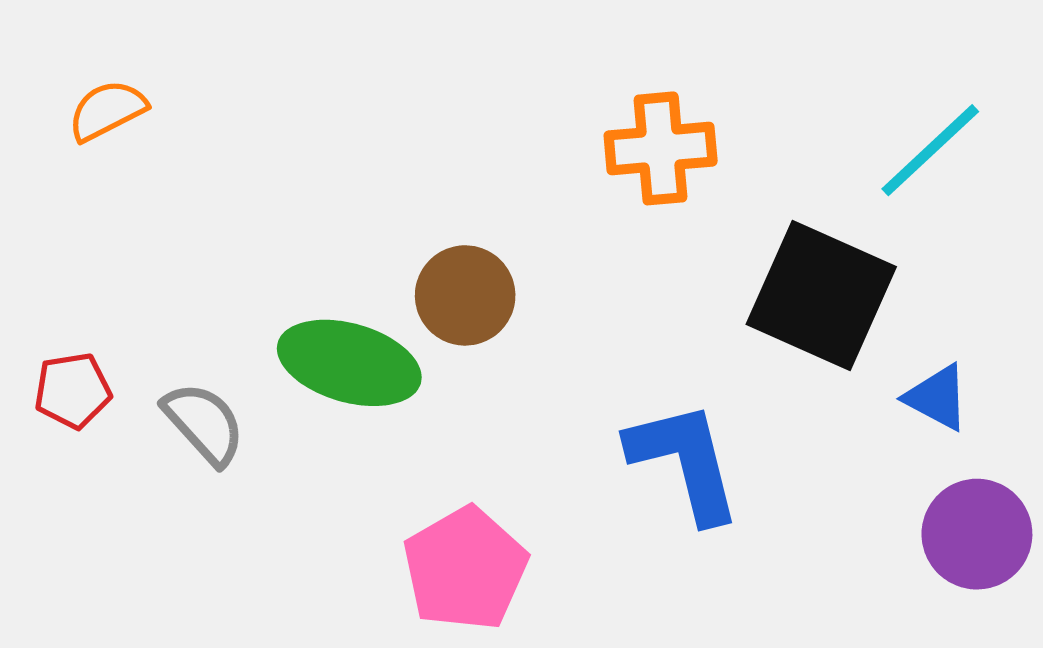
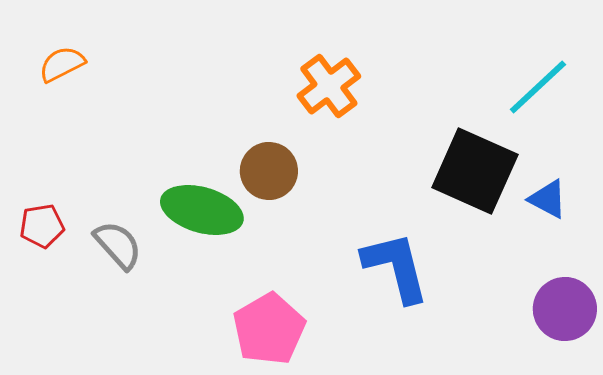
orange cross: (661, 148) -> (329, 86), moved, turned -32
blue triangle: (937, 397) -> (548, 199), moved

